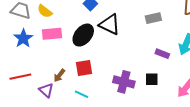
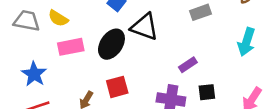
blue star: (23, 38) -> (34, 74), moved
purple rectangle: (162, 54) -> (188, 65), moved, turned -48

